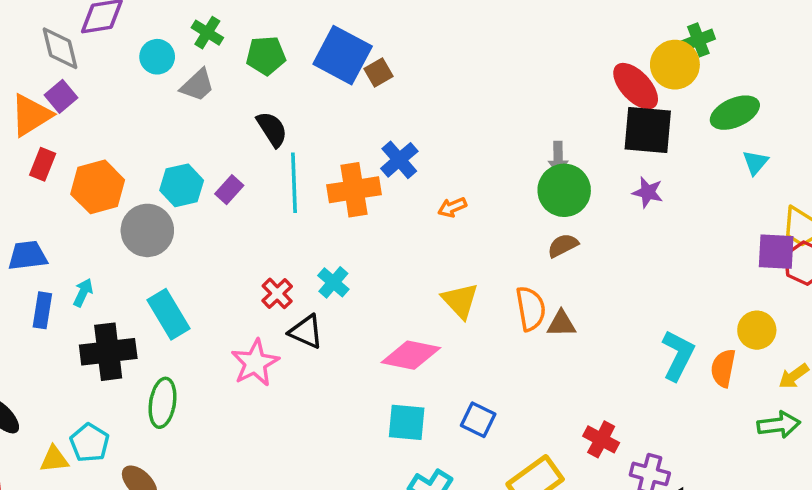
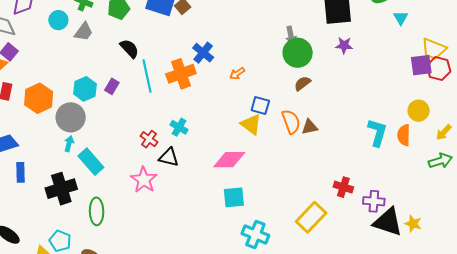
cyan arrow: (83, 293) -> (69, 144), moved
blue square: (478, 420) -> (260, 105), moved

